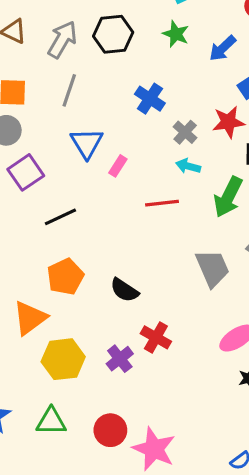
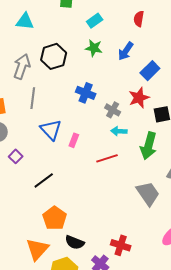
purple square: (26, 172) -> (16, 156), size x0.6
black semicircle: (124, 290) -> (75, 242), moved

